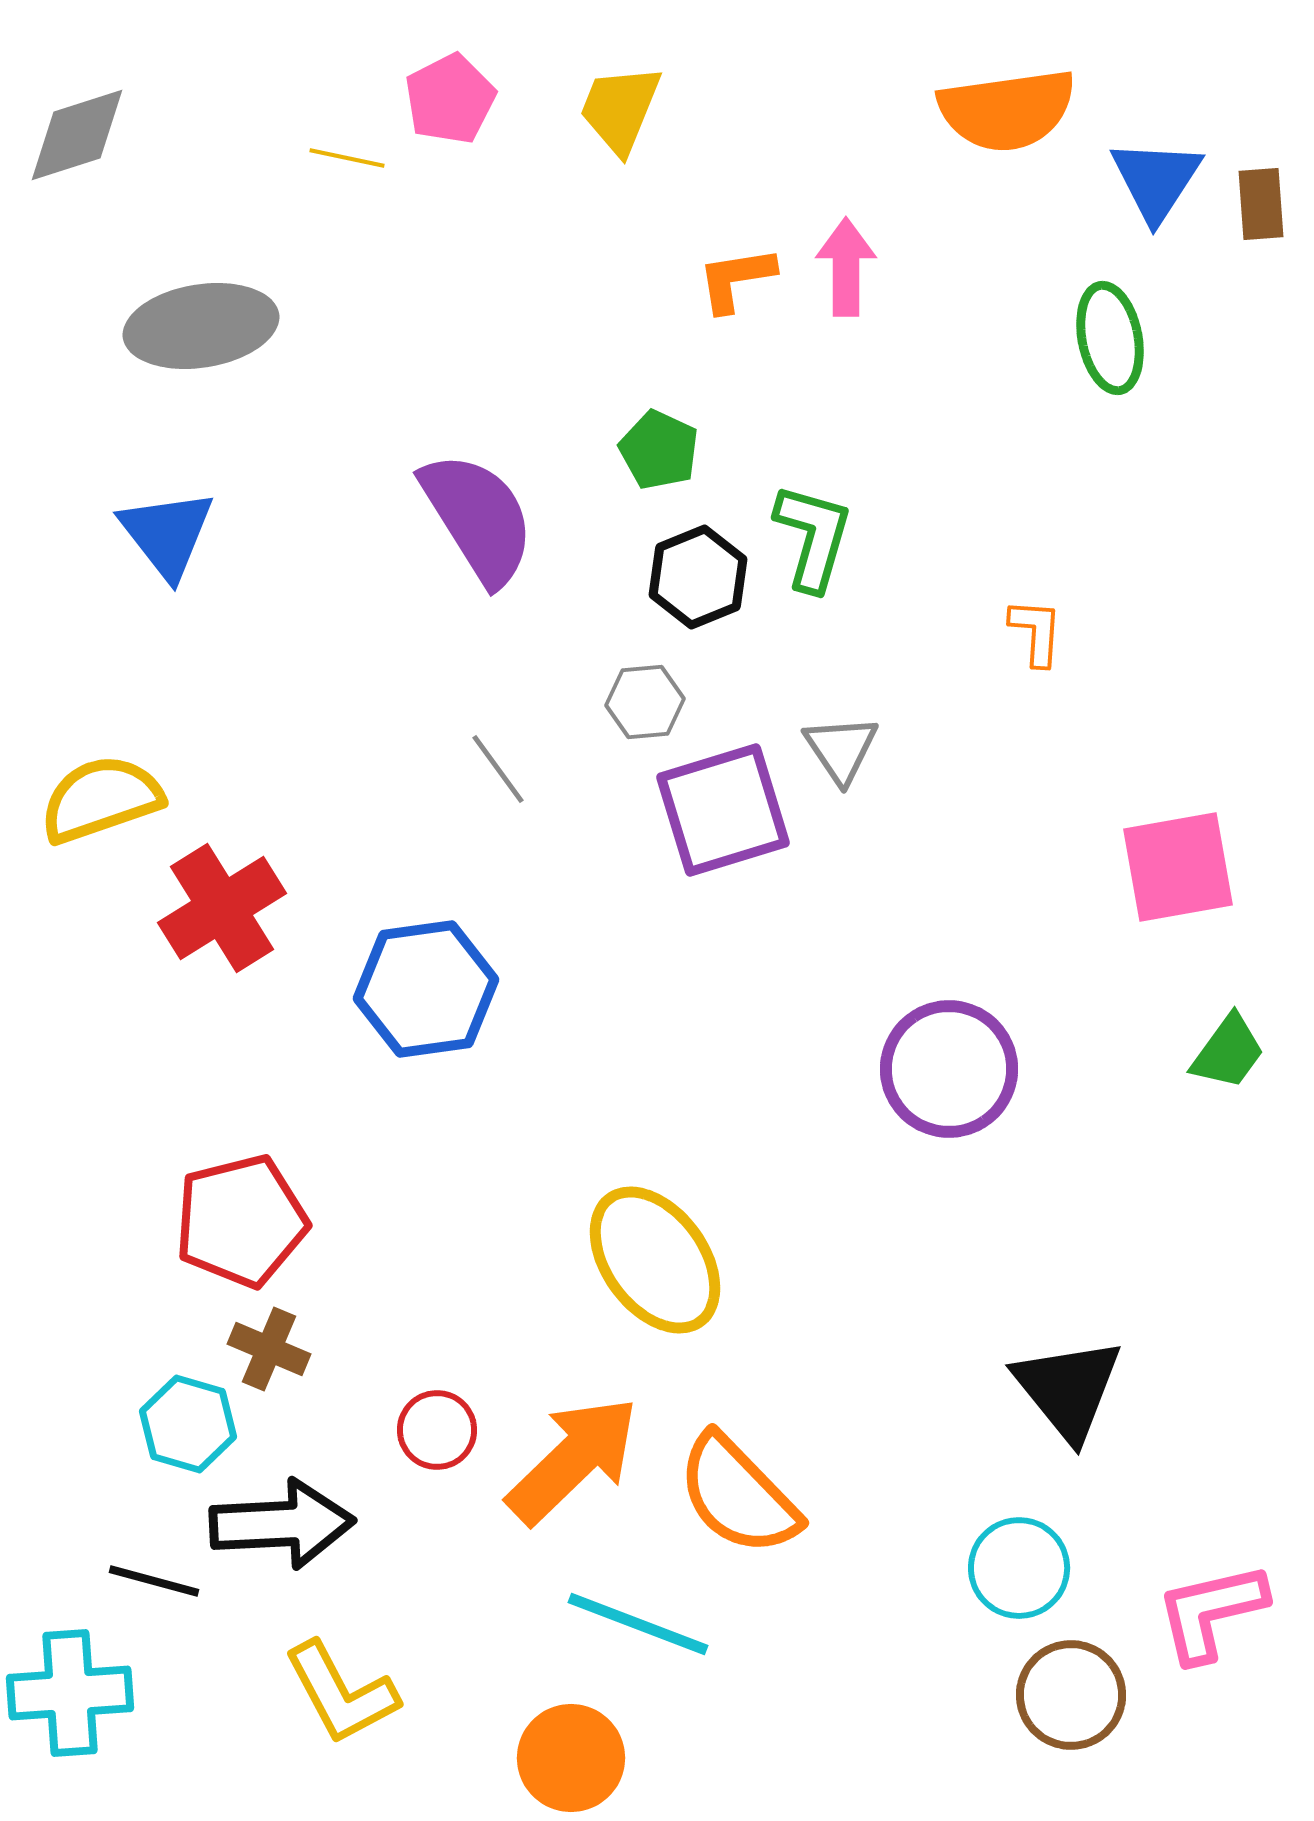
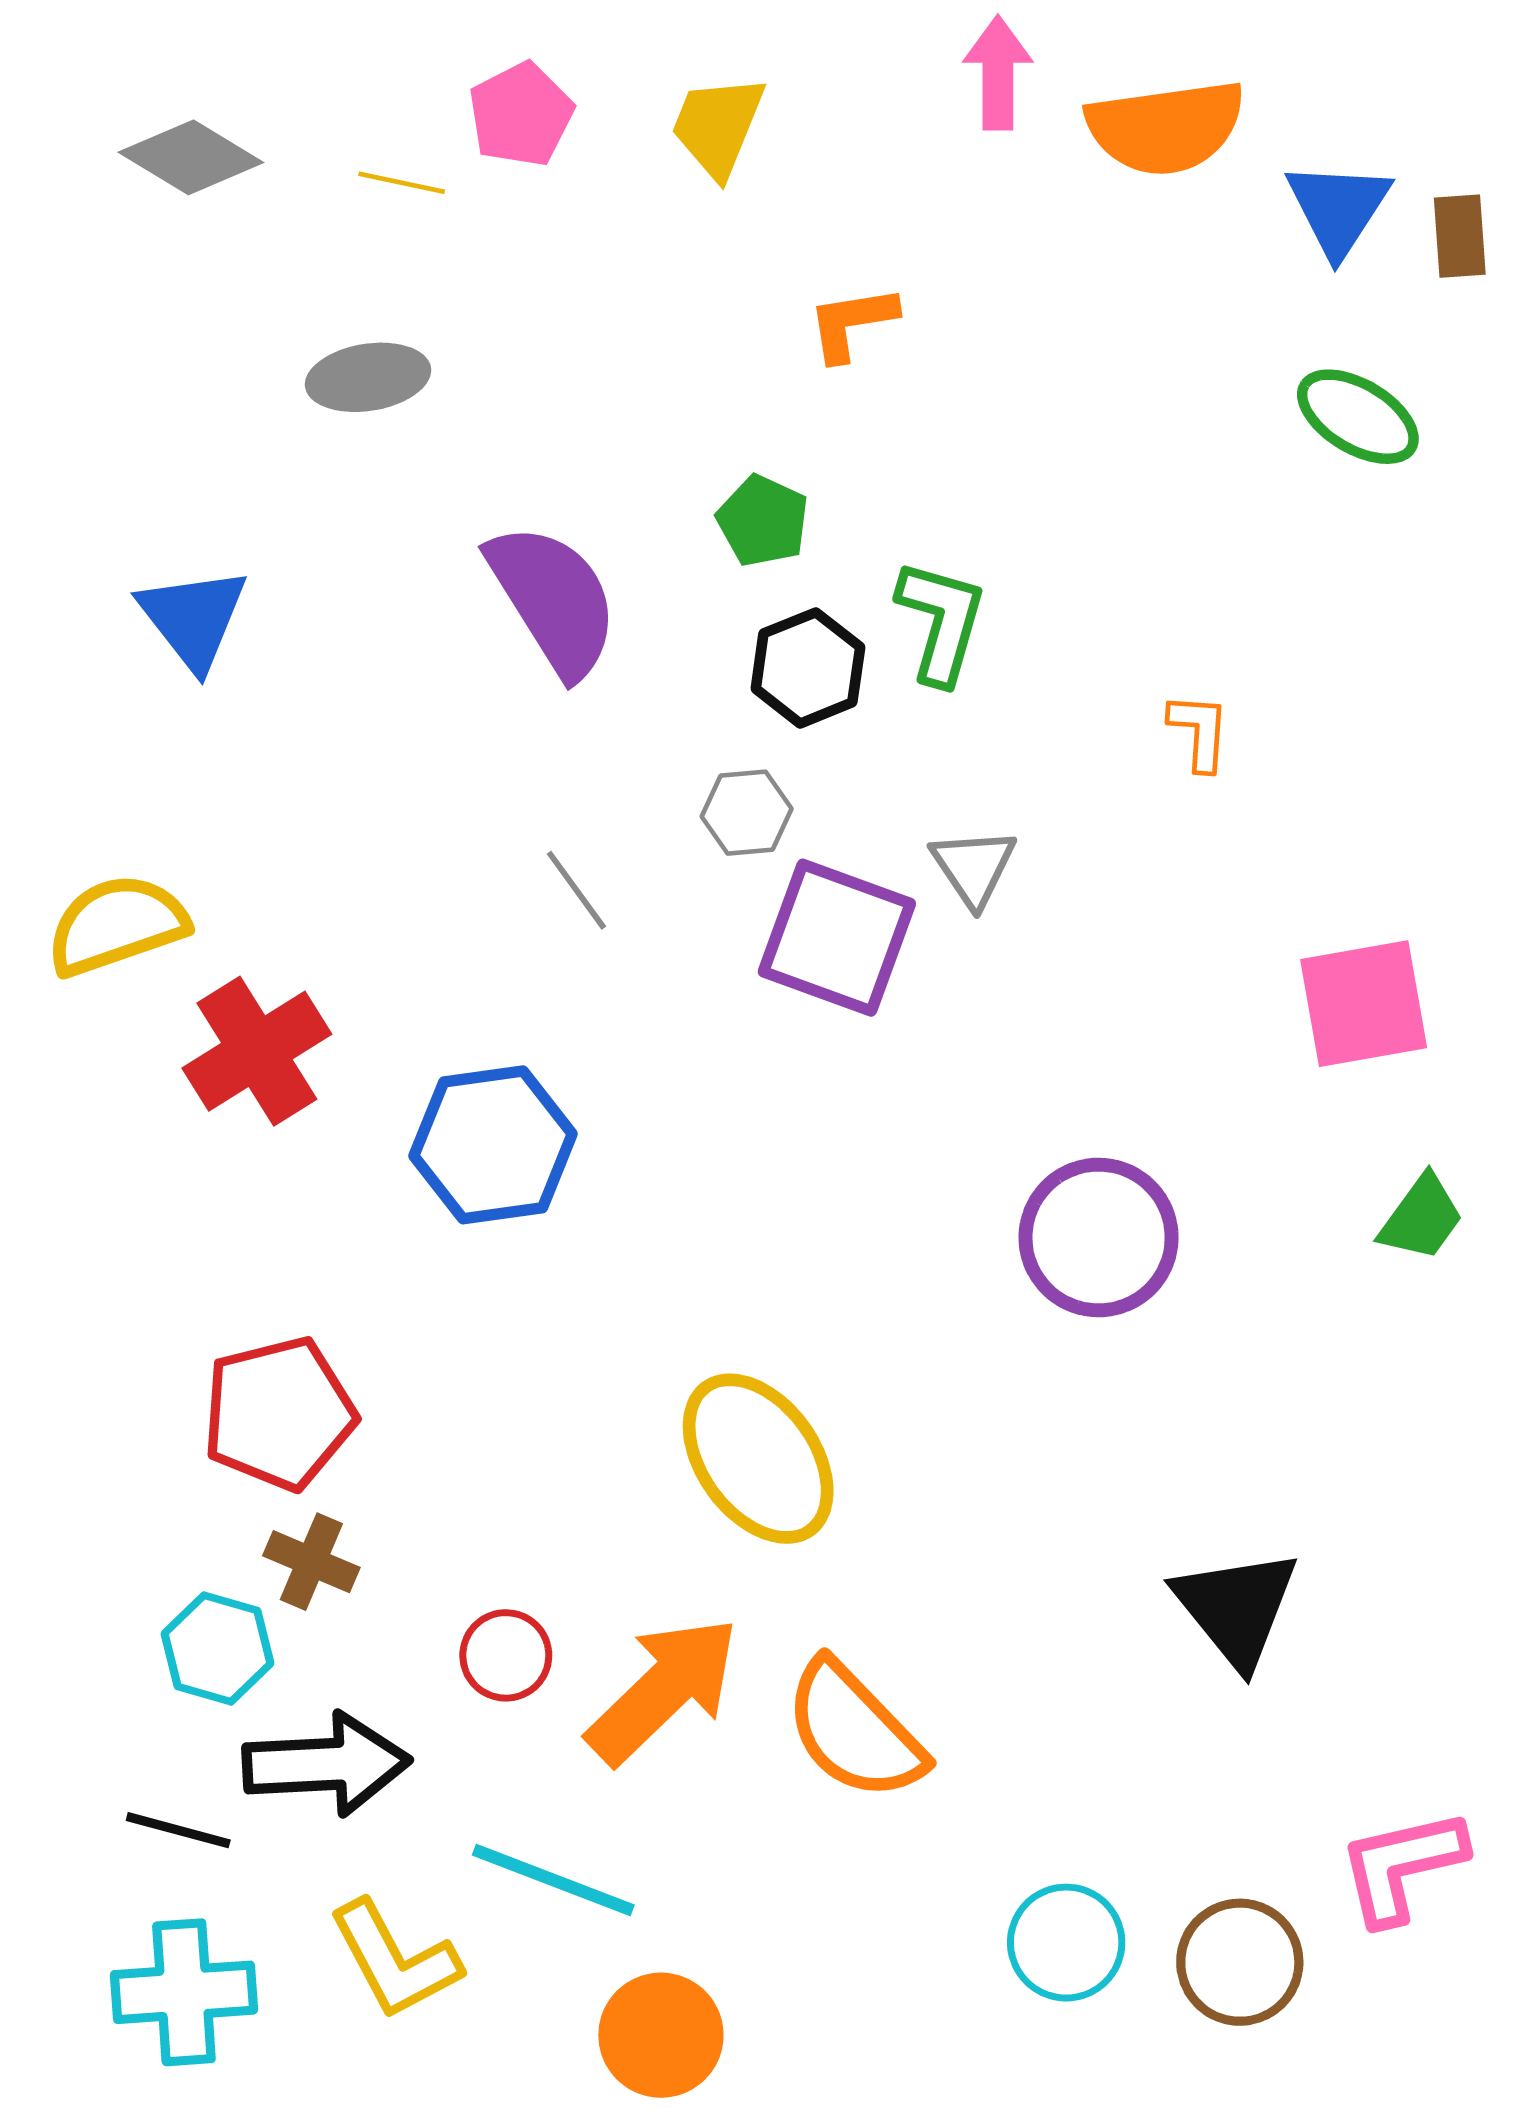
gray diamond: (77, 135) -> (191, 157), moved, turned 49
pink arrow: (846, 267) -> (998, 73), moved
gray ellipse: (201, 326) -> (368, 377), moved, size x0.7
green ellipse: (1110, 338) -> (1358, 417), moved, turned -48
purple square: (723, 810) -> (837, 938), turned 37
cyan circle: (1019, 1568) -> (1066, 1943), moved
cyan line: (638, 1624) -> (553, 1880), moved
cyan cross: (70, 1693) -> (184, 1992), moved

